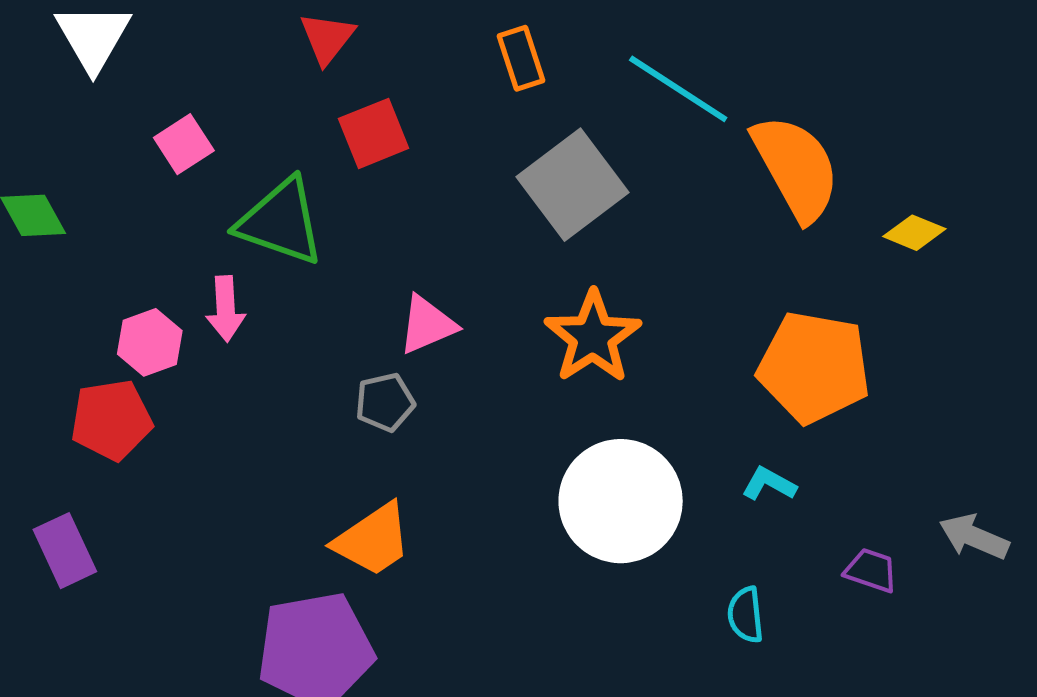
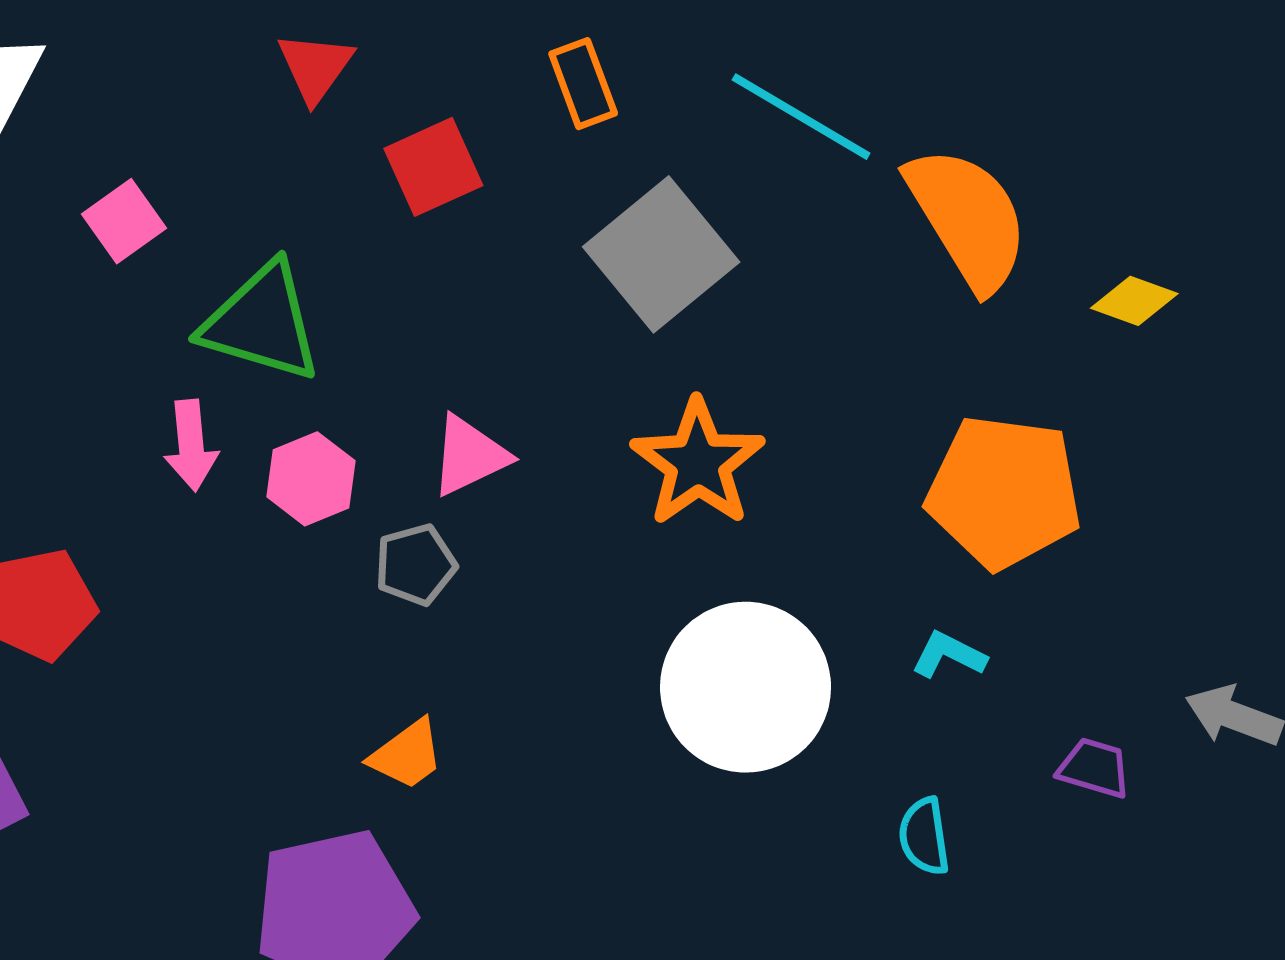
red square: (374, 133) -> (433, 167), moved
pink hexagon: (150, 342) -> (311, 479), moved
orange trapezoid: (373, 540) -> (407, 755), size x0.7

